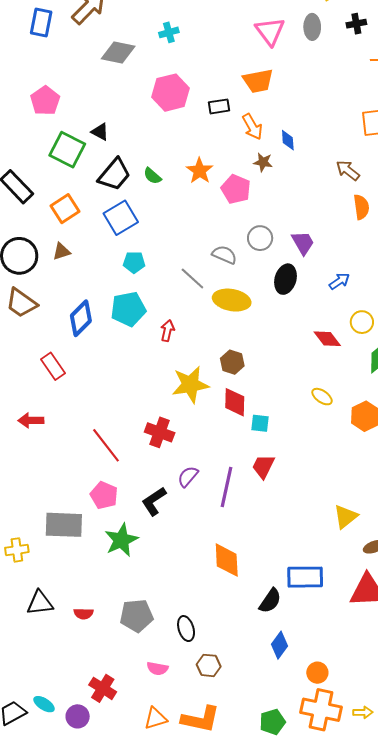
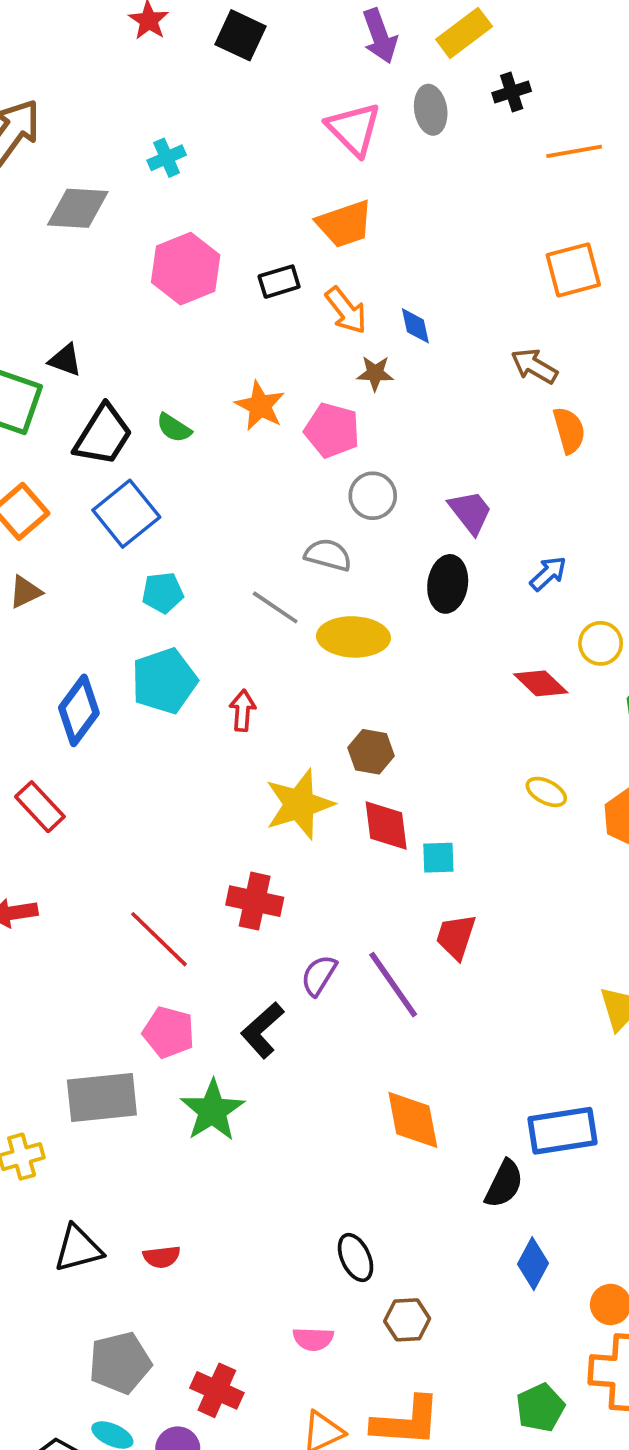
gray circle: (260, 238) -> (373, 496), moved
purple line: (226, 487) -> (393, 985), turned -39
gray pentagon: (136, 616) -> (120, 1363), moved

